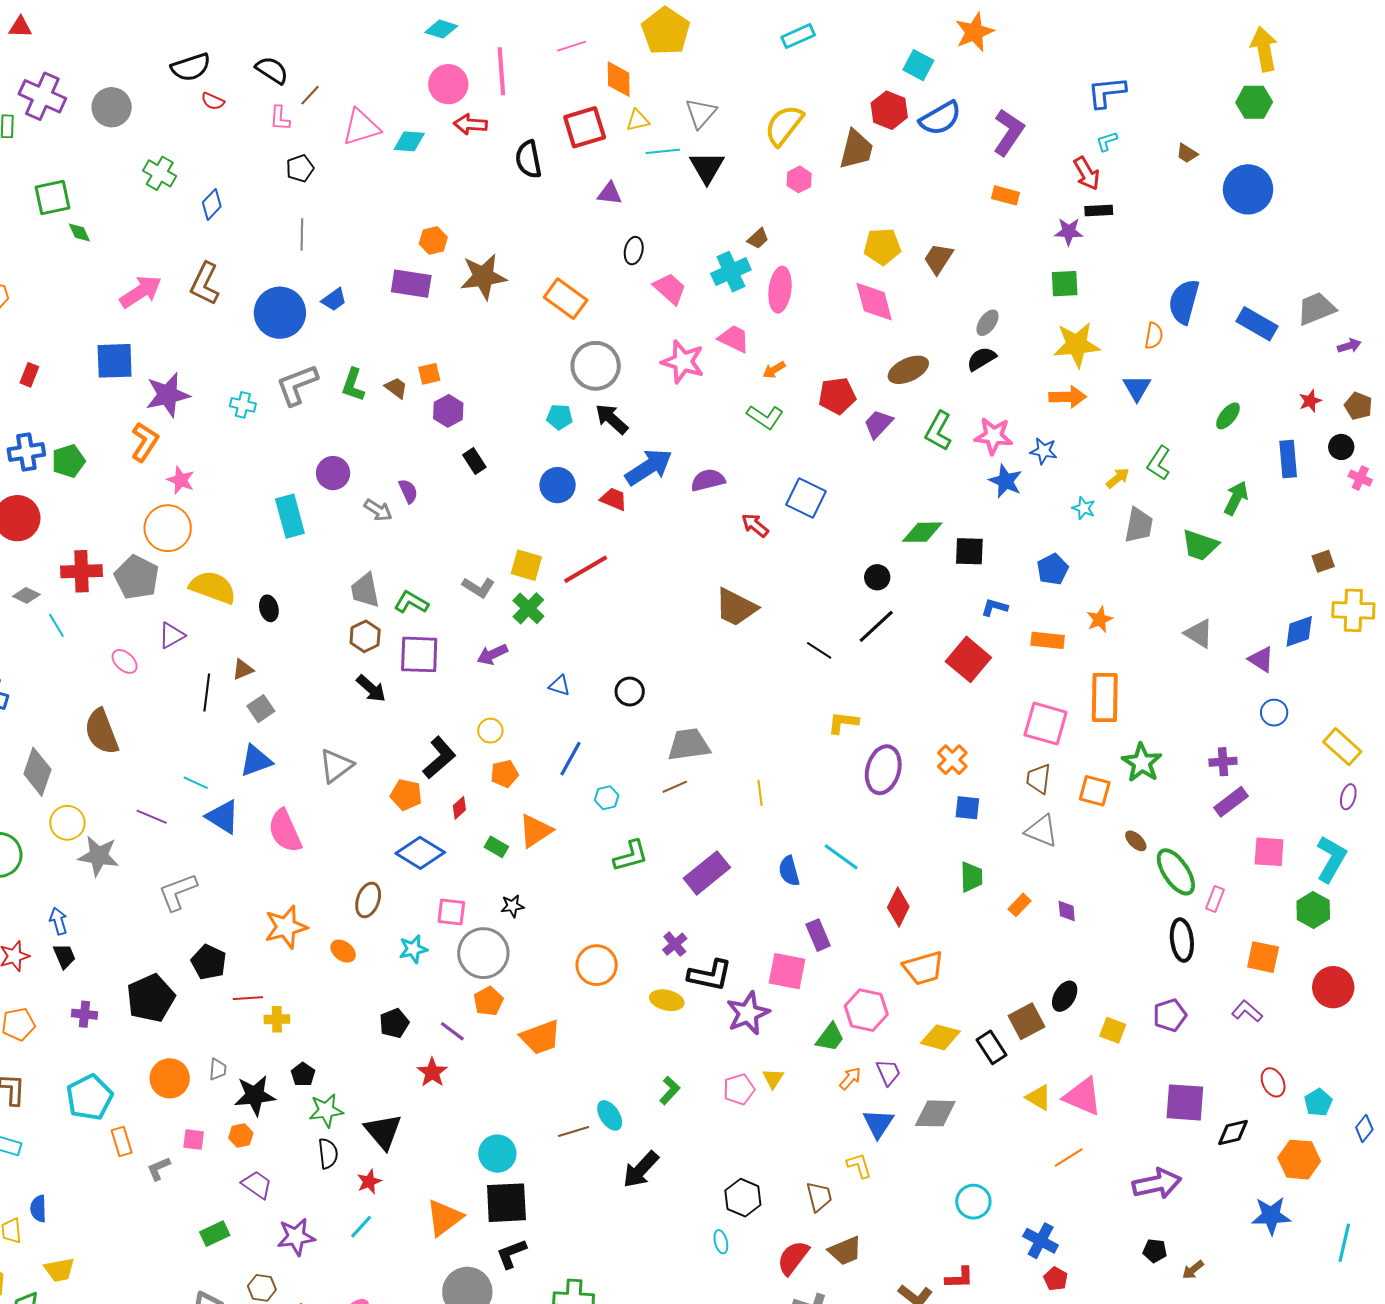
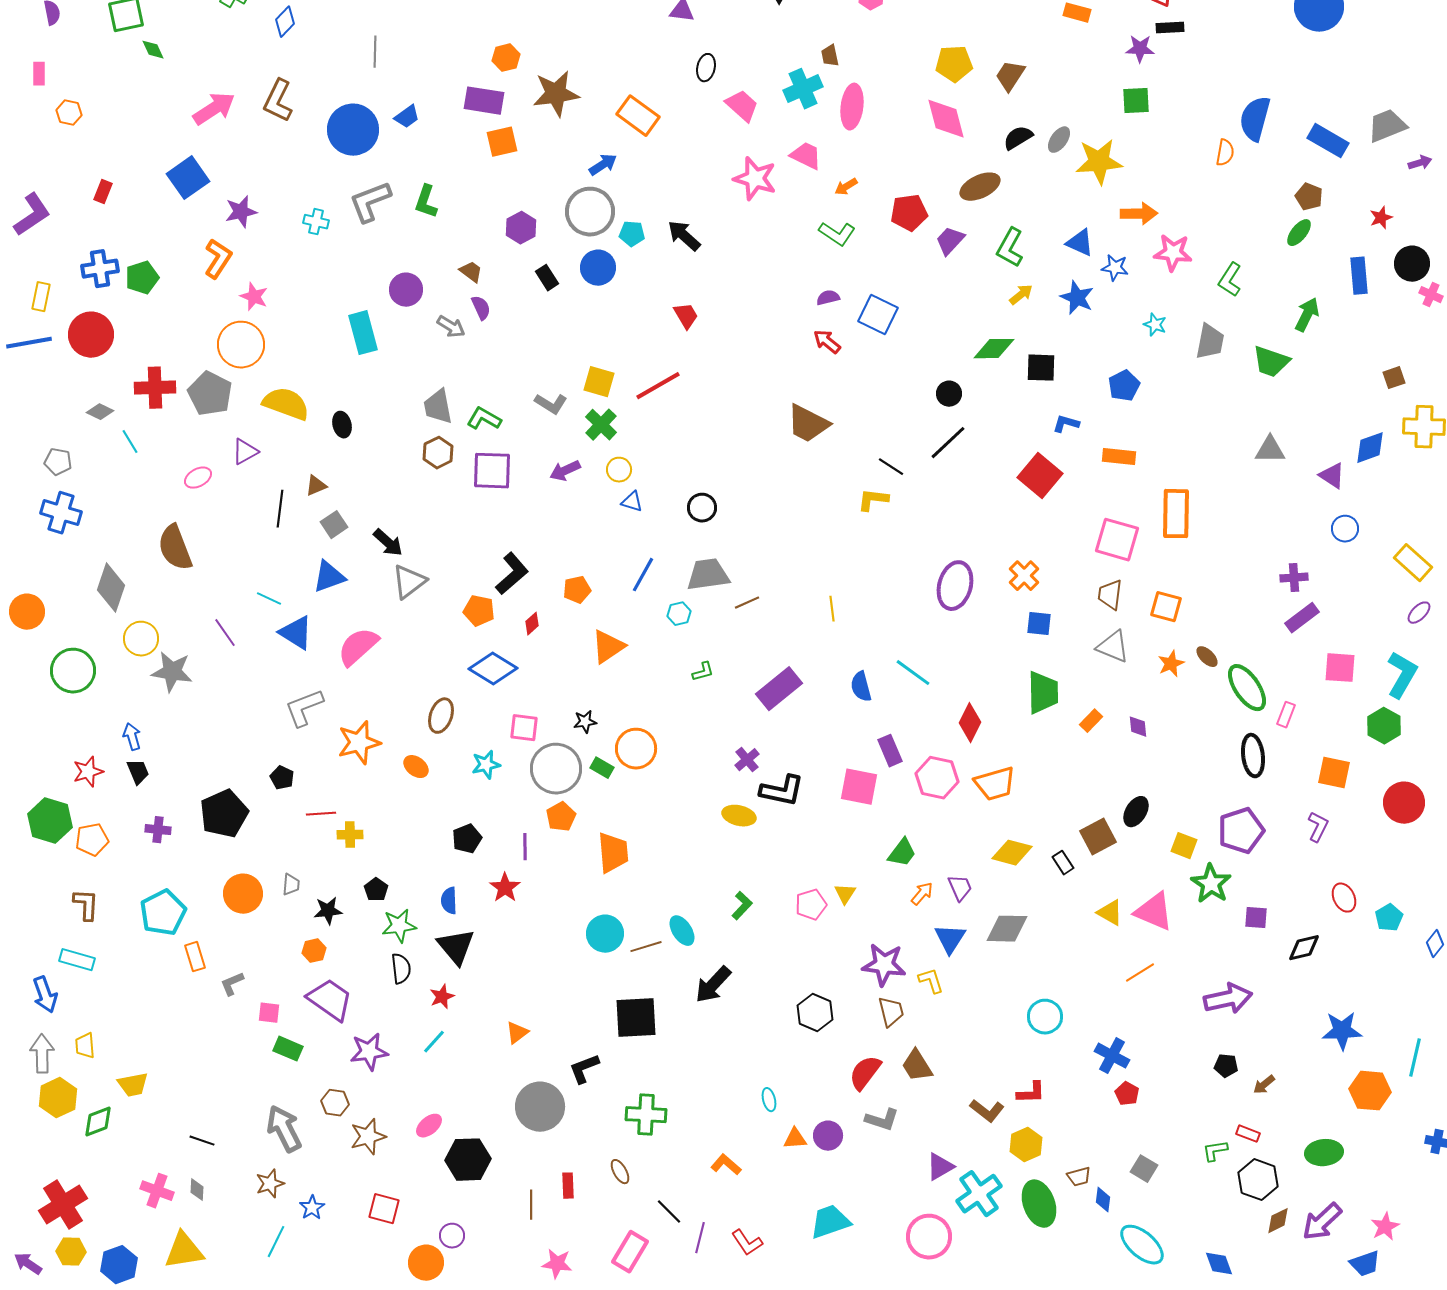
brown trapezoid: (758, 239) -> (830, 56), turned 120
yellow star: (1077, 345) -> (1099, 162), moved
black semicircle: (981, 359) -> (1018, 138), moved
blue square: (115, 361) -> (188, 178), turned -33
gray circle: (596, 366) -> (590, 212), moved
orange square: (429, 374) -> (502, 142), moved, size x1.4
brown trapezoid: (396, 388) -> (471, 272), moved
blue triangle: (1137, 388) -> (1080, 243), moved, turned -36
purple star: (168, 395) -> (241, 212), size x0.7
brown pentagon: (1358, 406) -> (1309, 197), moved
pink star: (993, 436) -> (1173, 253), moved
black circle: (1341, 447) -> (1412, 264), size x1.4
blue arrow: (649, 467) -> (603, 165), moved, size x0.6
yellow arrow: (1118, 478) -> (1021, 295), moved
purple semicircle: (708, 480) -> (828, 298), moved, size x0.7
blue circle: (558, 485) -> (598, 268), moved
red trapezoid: (614, 499) -> (686, 316), turned 36
orange star: (1100, 619) -> (1171, 664), moved
gray triangle: (1199, 633) -> (1270, 450), turned -32
pink ellipse: (125, 661) -> (198, 478), turned -72
black arrow: (371, 689) -> (388, 543), moved
yellow L-shape: (843, 723) -> (873, 500), moved
yellow circle: (490, 731) -> (619, 470), moved
gray trapezoid: (689, 745) -> (708, 575), moved
green star: (1142, 763) -> (1211, 884), moved
purple ellipse: (1348, 797) -> (1419, 613), turned 30
purple line: (152, 817) -> (225, 633), turned 32
pink semicircle: (285, 831) -> (358, 647), turned 72
green rectangle: (496, 847) -> (602, 768), moved
green L-shape: (631, 856) -> (703, 672), size x0.6
green trapezoid: (971, 877) -> (1043, 693), size x1.4
gray L-shape: (178, 892) -> (304, 708), moved
black pentagon: (209, 962) -> (282, 778), size x0.7
orange circle: (597, 965) -> (636, 749), moved
pink hexagon: (866, 1010) -> (937, 778), moved
purple L-shape: (1247, 1011) -> (1318, 827), turned 76
purple star: (748, 1013) -> (884, 965), moved, turned 30
purple pentagon: (1170, 1015) -> (1241, 831), size x1.4
purple line: (452, 1031) -> (525, 847), turned 52
orange trapezoid: (540, 1037) -> (613, 853), turned -75
black rectangle: (991, 1047) -> (1063, 863), size x0.7
black star: (255, 1095) -> (328, 911), size x0.7
purple square: (1185, 1102) -> (1256, 918), size x0.6
pink square: (194, 1140) -> (269, 1013), moved
cyan circle: (497, 1154) -> (605, 934), moved
orange hexagon: (1299, 1160) -> (1370, 1091), moved
purple trapezoid: (257, 1185) -> (330, 1000), size x1.5
black square: (506, 1203) -> (636, 1018), moved
blue semicircle: (38, 1209) -> (449, 901), moved
orange triangle: (444, 1218) -> (517, 1033), size x0.6
green rectangle: (215, 1234) -> (288, 1049), turned 48
cyan ellipse: (721, 1242) -> (769, 1100), moved
brown trapezoid: (845, 1251) -> (917, 1066), turned 81

